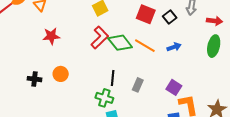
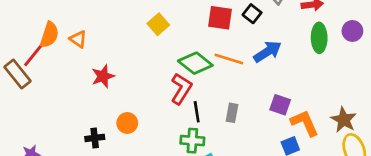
red L-shape: (100, 38) -> (181, 89), moved
blue arrow: (174, 47) -> (267, 52), size x1.5

